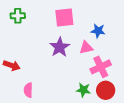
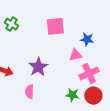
green cross: (18, 16) -> (11, 24), turned 32
purple star: (60, 47) -> (38, 67), moved
pink semicircle: (28, 90) -> (29, 92), moved

